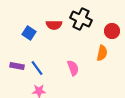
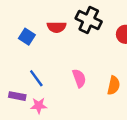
orange semicircle: (102, 53) -> (114, 85), moved
purple rectangle: (17, 66) -> (17, 96), moved

